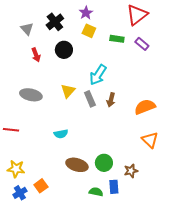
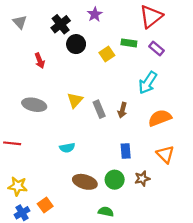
gray triangle: (27, 29) -> (20, 22), moved
yellow square: (89, 31) -> (107, 54), moved, turned 32
black circle: (64, 50) -> (76, 44), moved
cyan arrow: (98, 75) -> (148, 83), moved
brown star: (131, 171) -> (142, 179), moved
blue rectangle: (114, 187) -> (126, 151), moved

